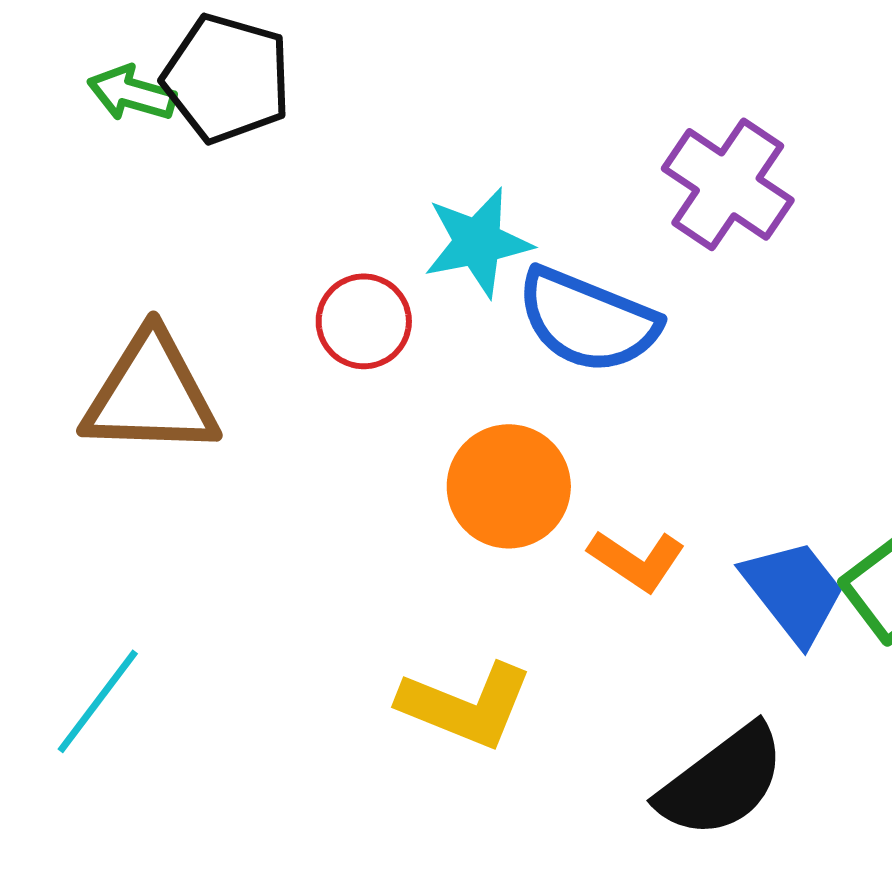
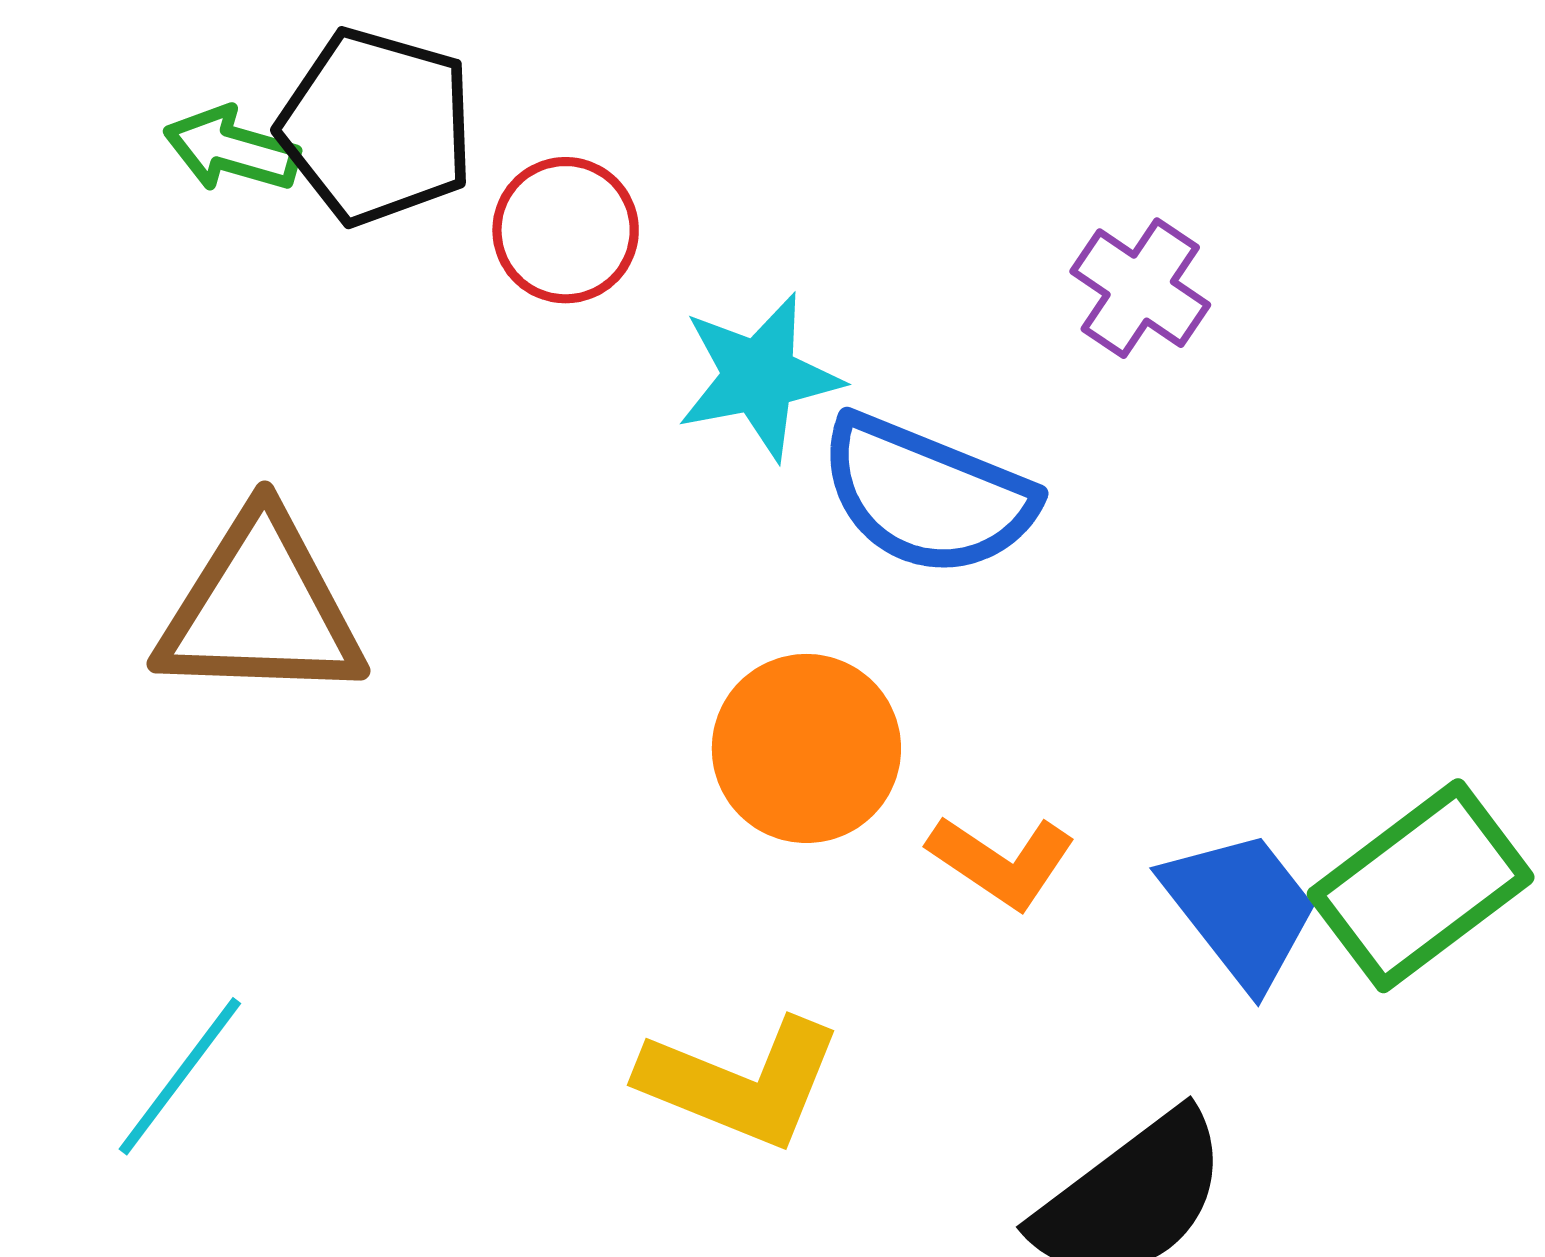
purple cross: (728, 184) -> (1140, 288), size x0.7
red circle: (364, 321) -> (566, 230), moved

